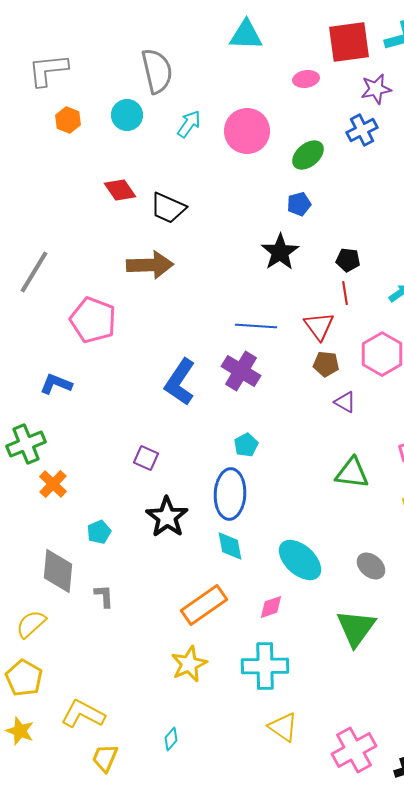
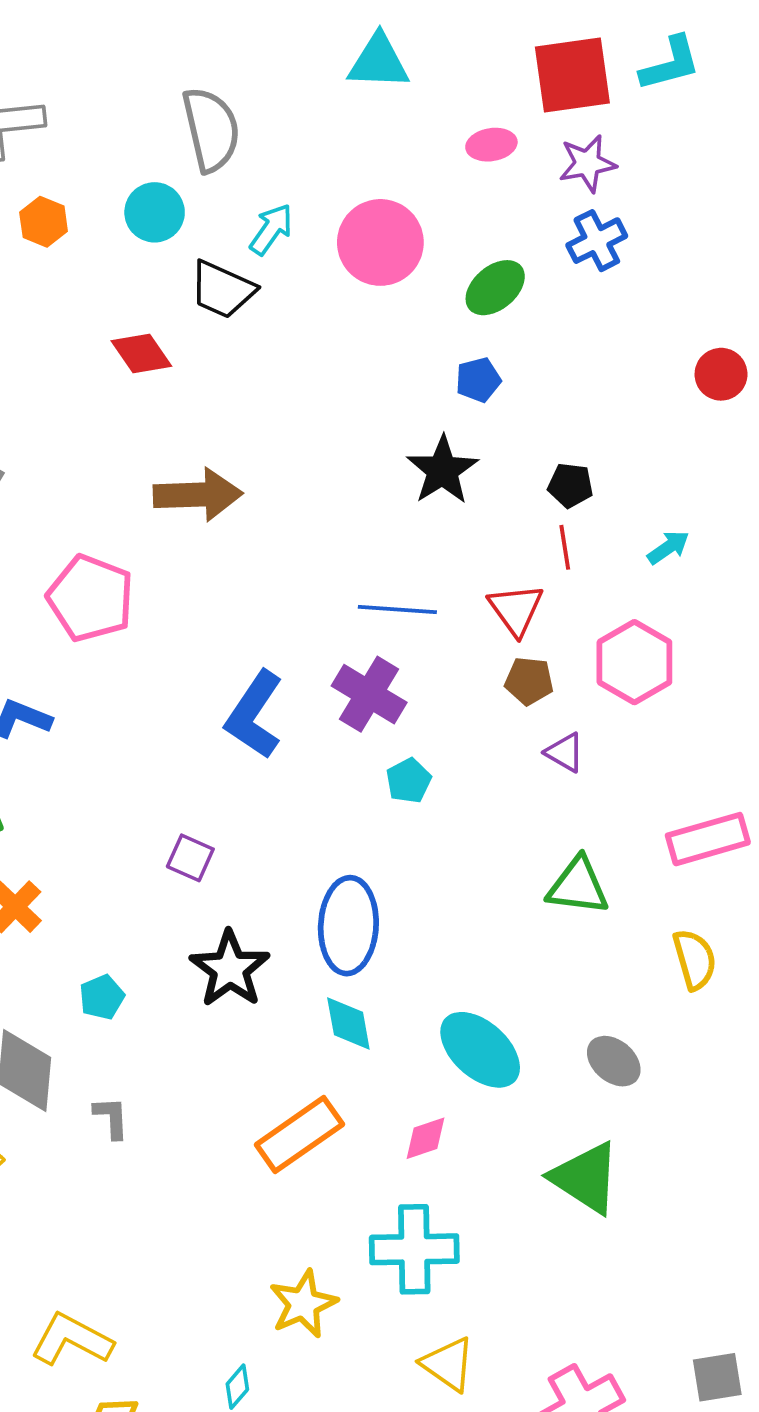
purple star: (376, 89) -> (587, 163), moved
black trapezoid: (168, 208) -> (222, 290), moved
cyan pentagon: (246, 445) -> (409, 781), moved
green triangle: (356, 628) -> (586, 1178), turned -33
yellow star: (189, 664) -> (303, 1304), moved

